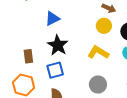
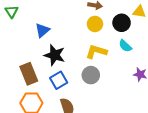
brown rectangle: (28, 56) -> (29, 74), size x1.5
gray circle: (98, 85) -> (91, 75), moved

